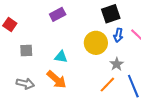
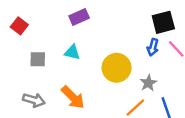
black square: (111, 14) -> (163, 22), moved
yellow circle: (96, 43) -> (117, 68), moved
cyan triangle: (61, 57) -> (72, 52), moved

